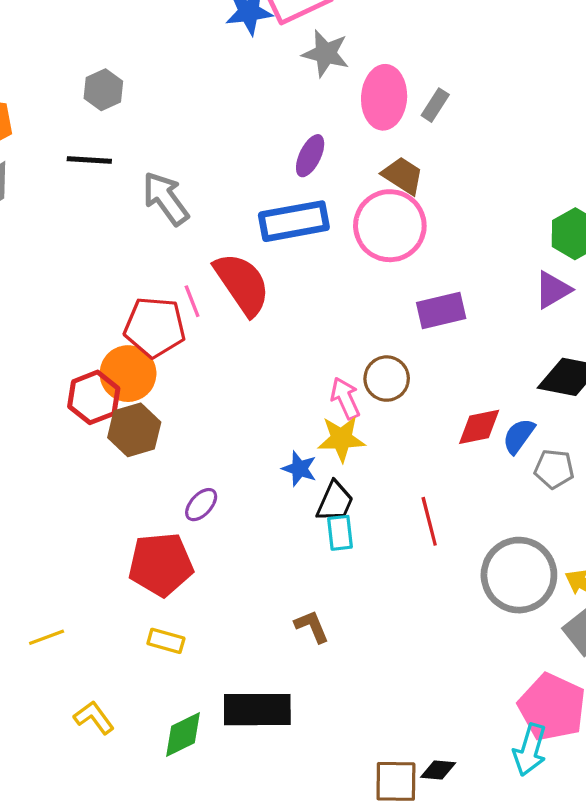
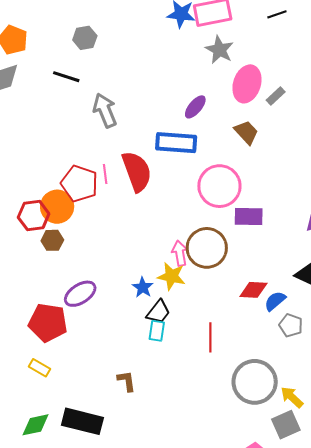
pink circle: (390, 226) -> (219, 186), moved
brown circle: (387, 379) -> (207, 248), size x1.5
brown hexagon: (134, 430) -> (52, 240), size x0.7
purple ellipse: (201, 505) -> (80, 294), size x1.5

